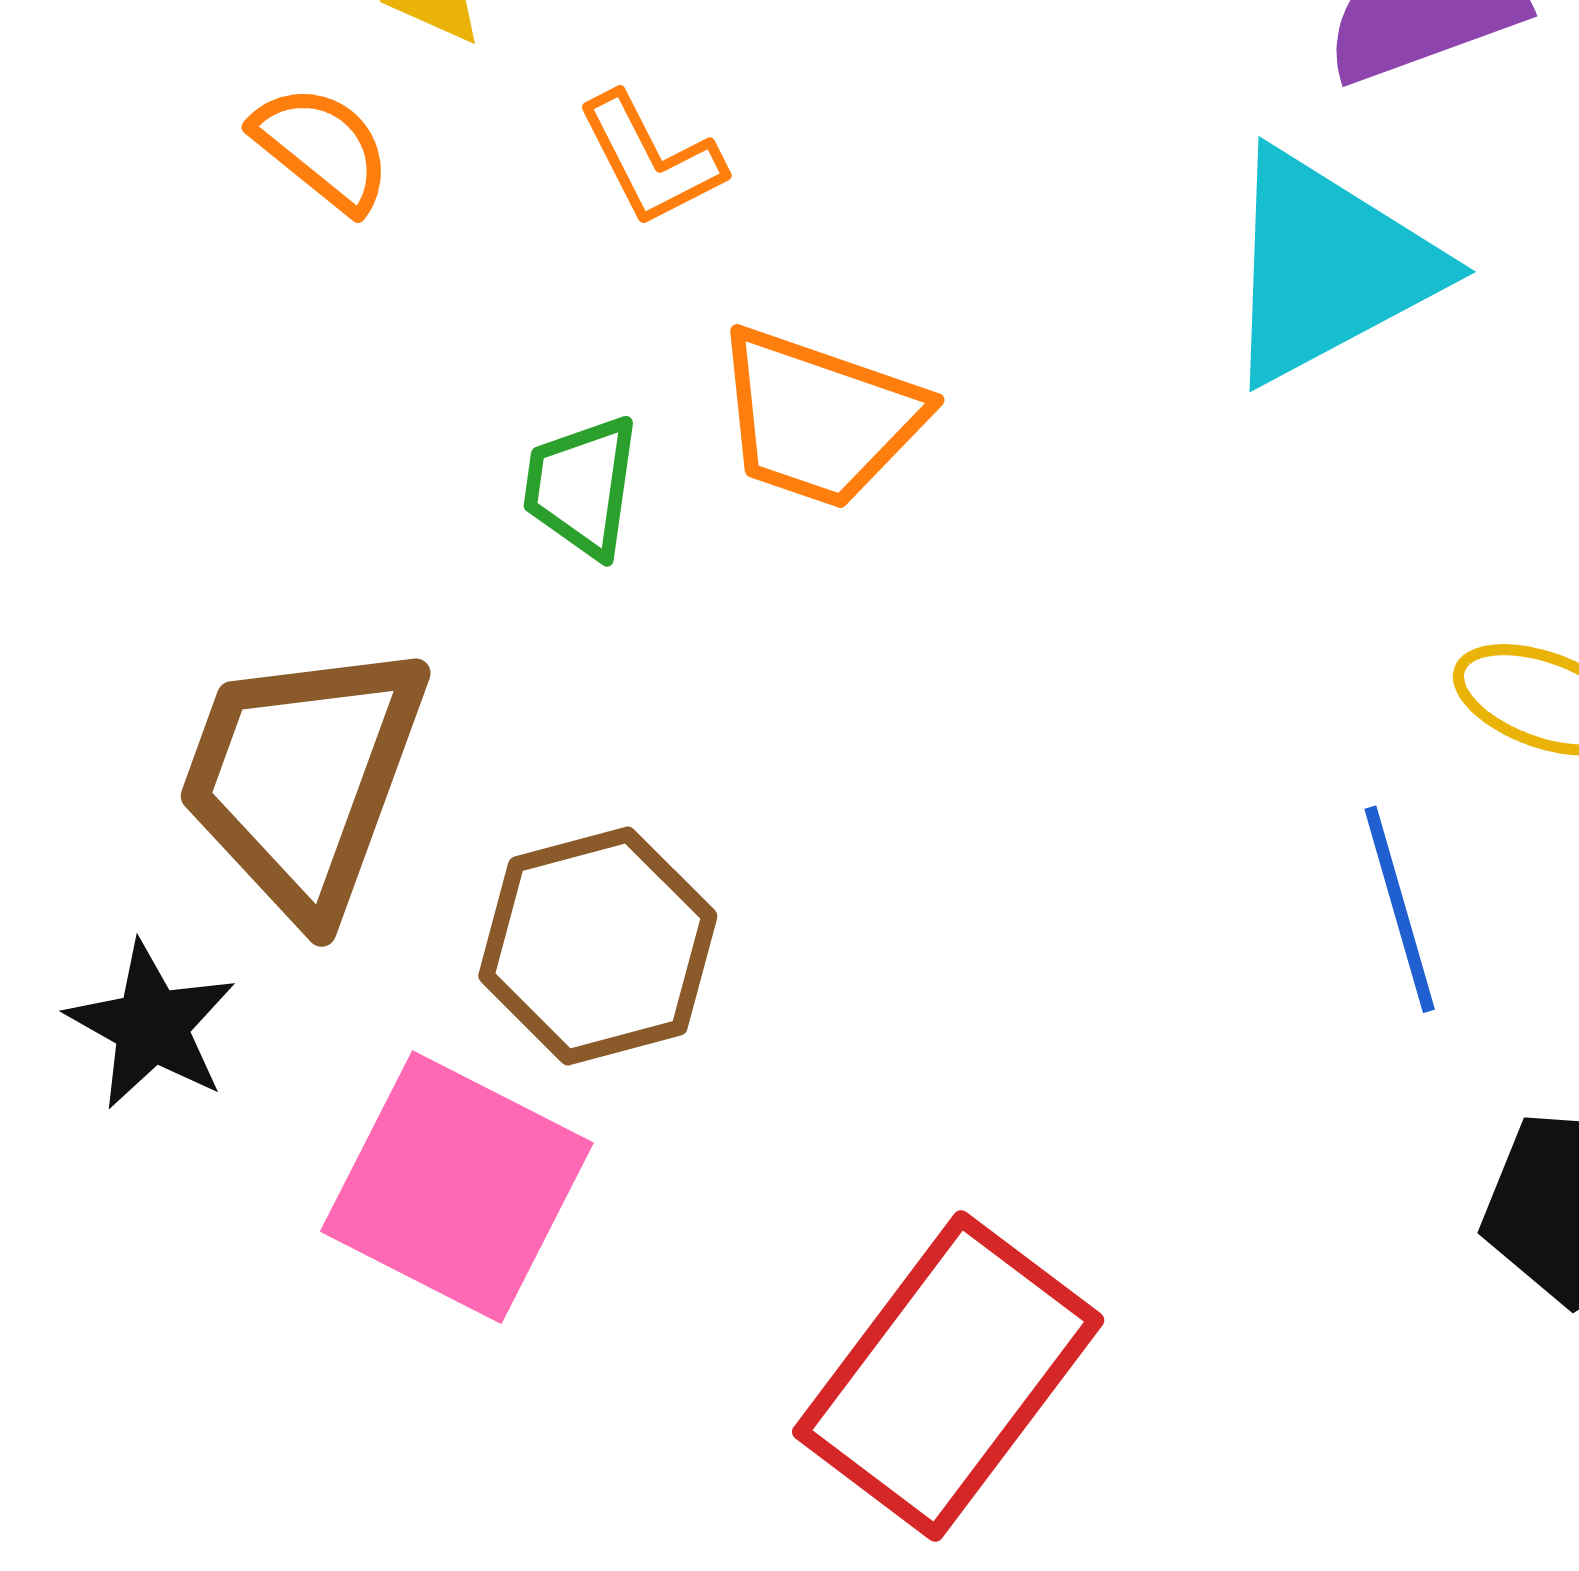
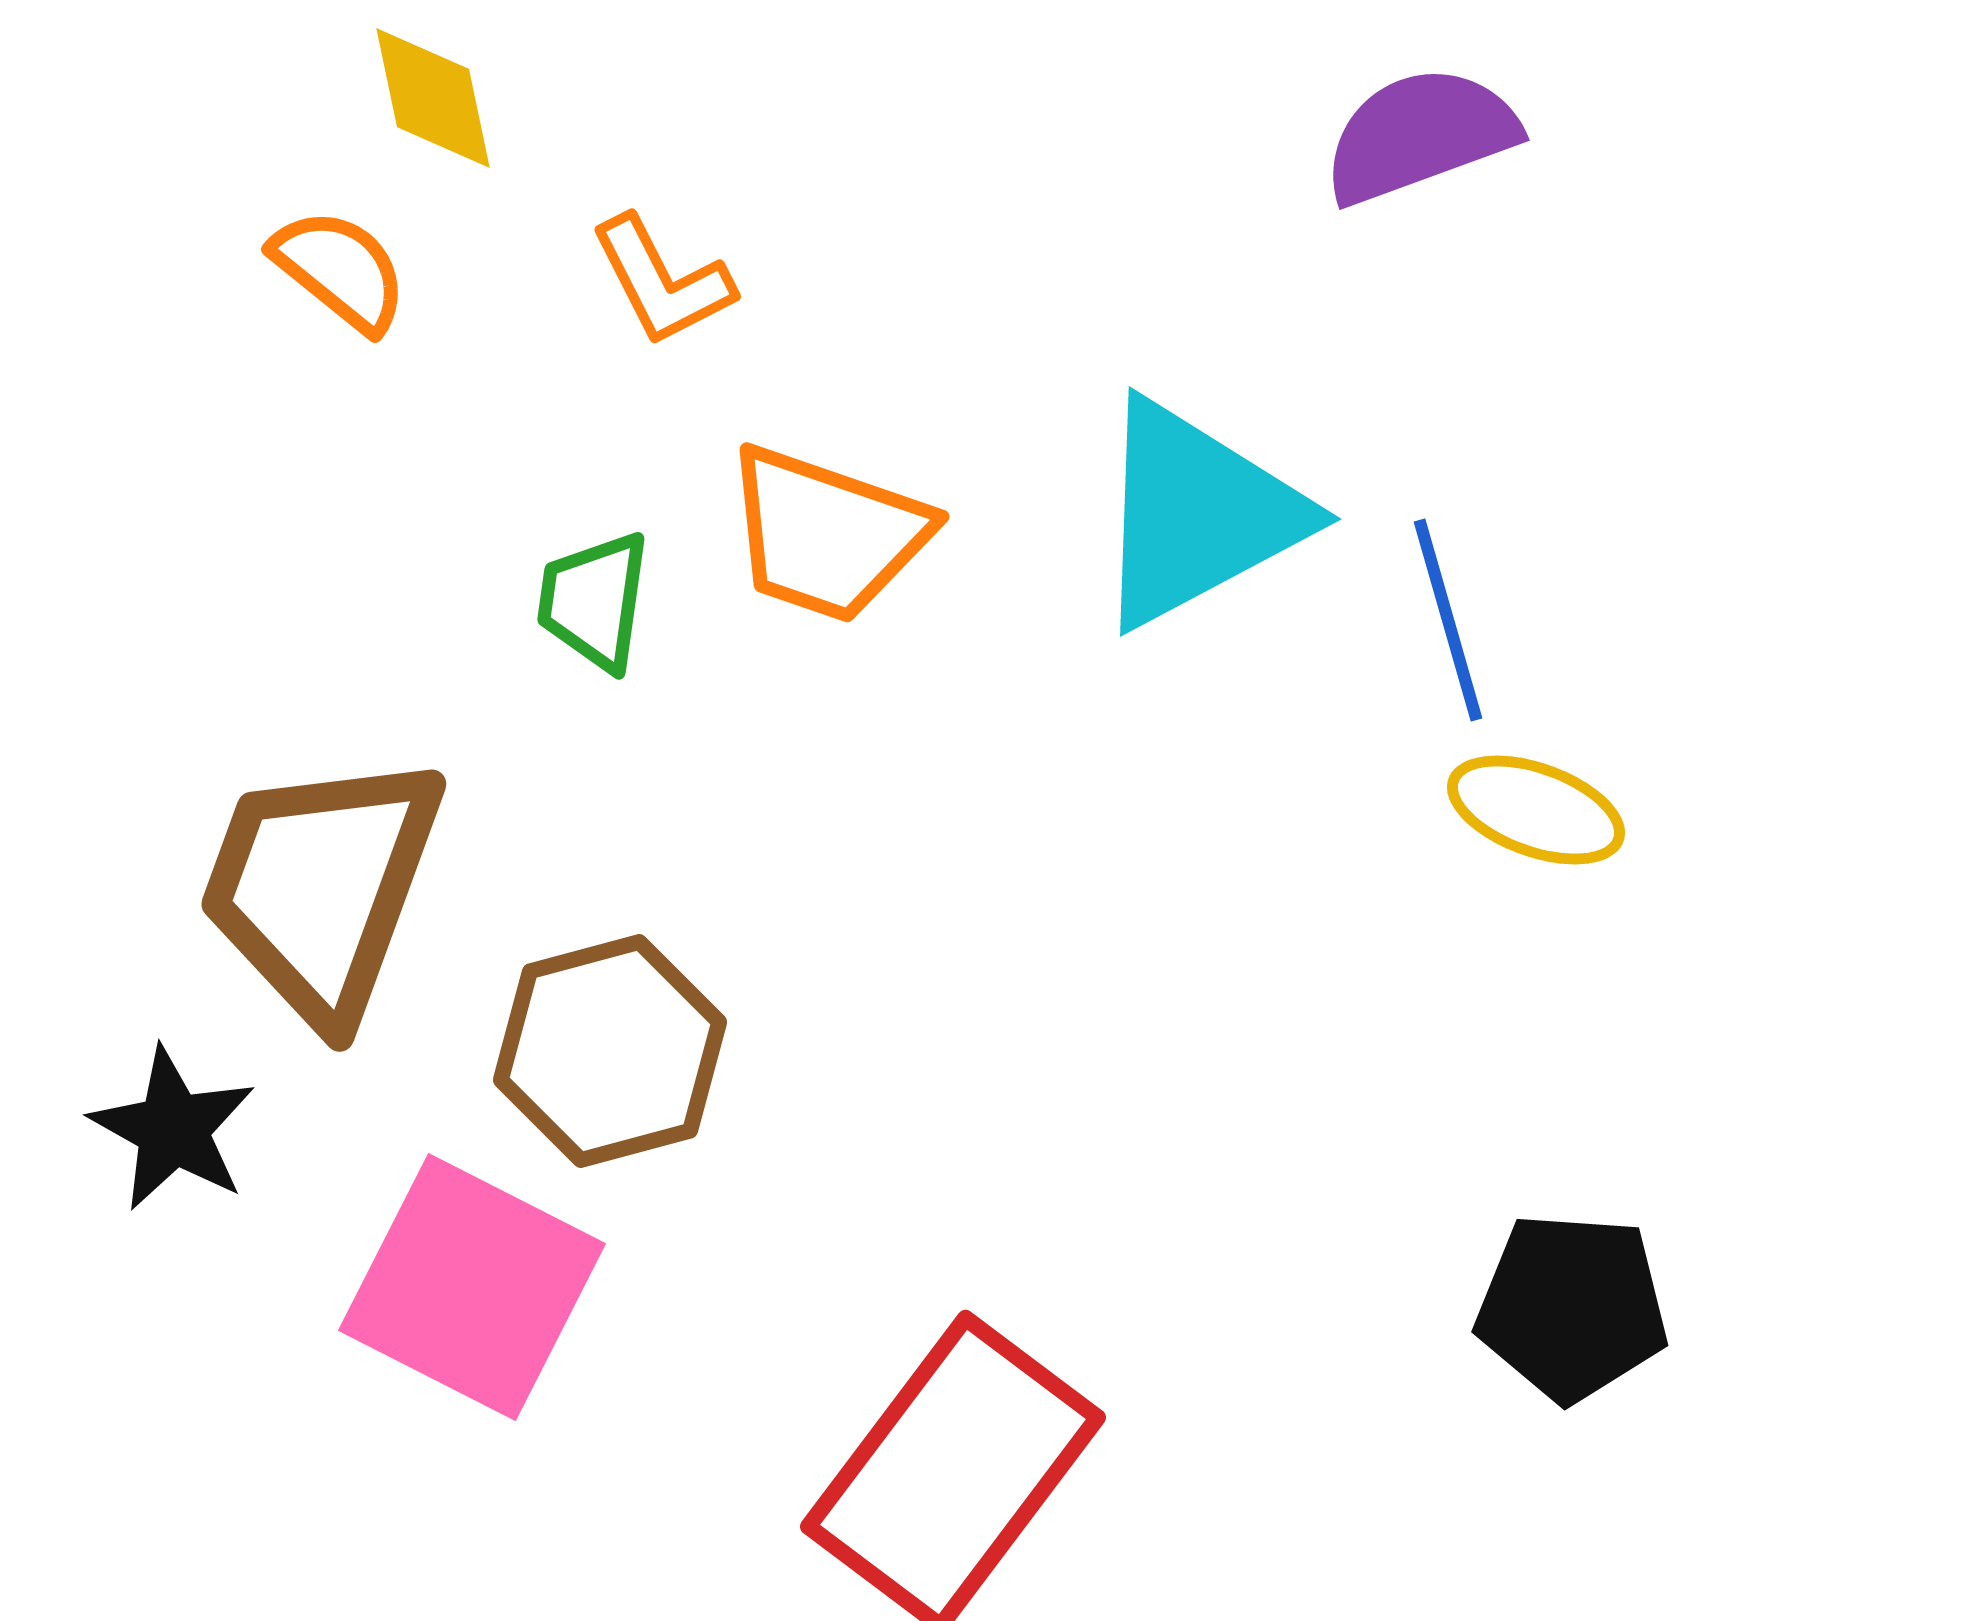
cyan triangle: (1328, 267) -> (1197, 514), moved
blue line: (1400, 909) -> (1448, 620), moved

